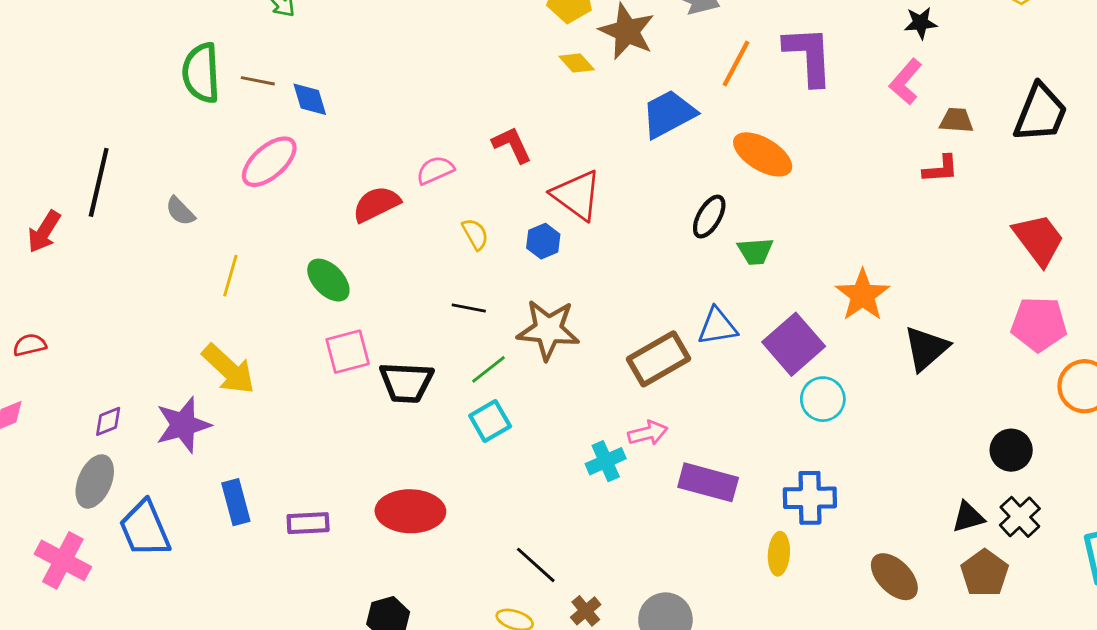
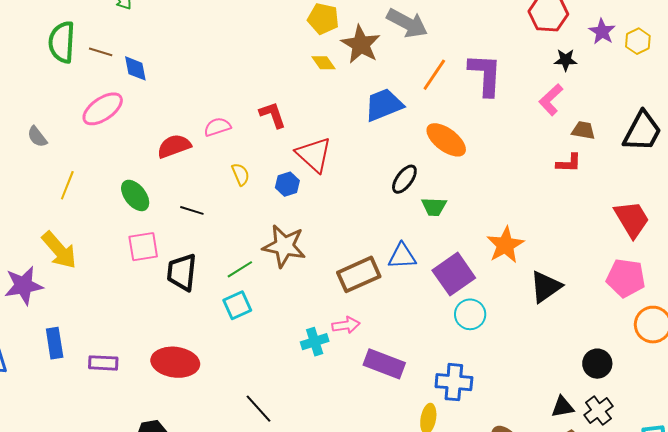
black line: (469, 308) -> (192, 210), moved
black trapezoid: (406, 382) -> (182, 272), turned 87

